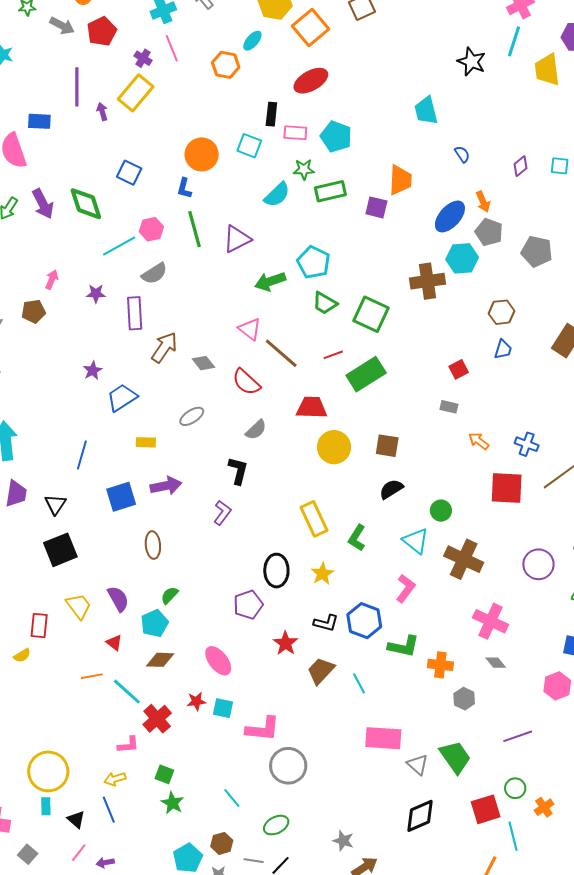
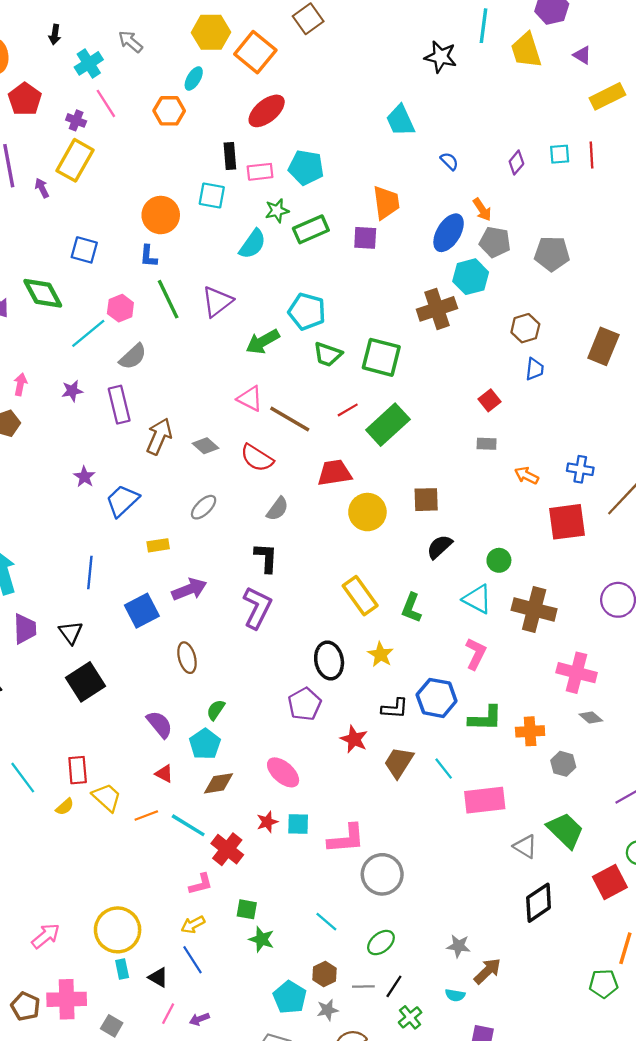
purple L-shape: (222, 513) -> (257, 608), size x1.5
yellow trapezoid: (79, 606) -> (107, 797), moved
pink rectangle: (383, 738) -> (485, 800), moved

